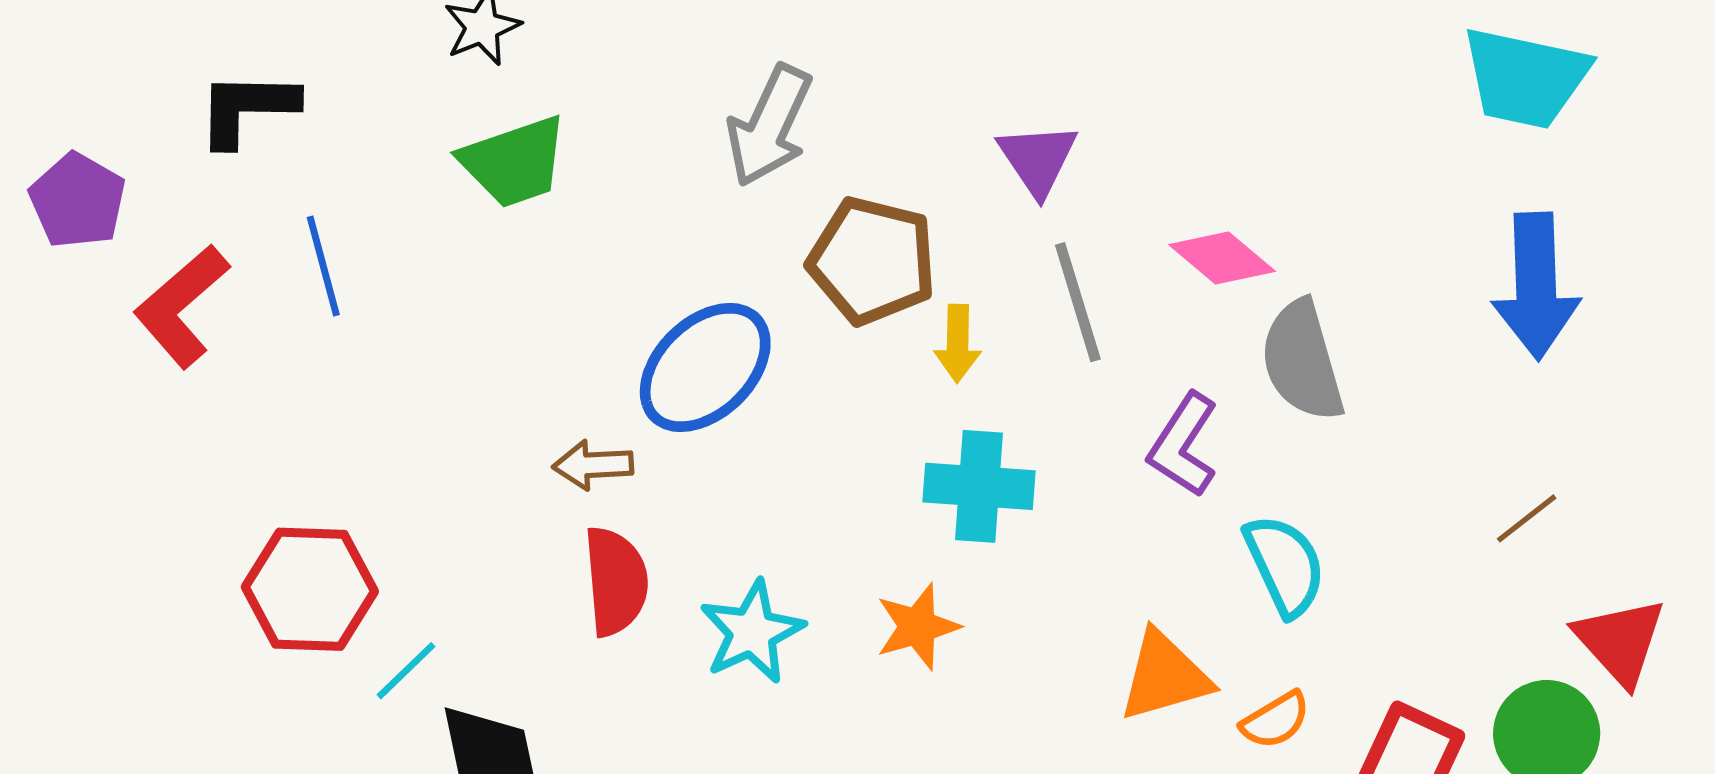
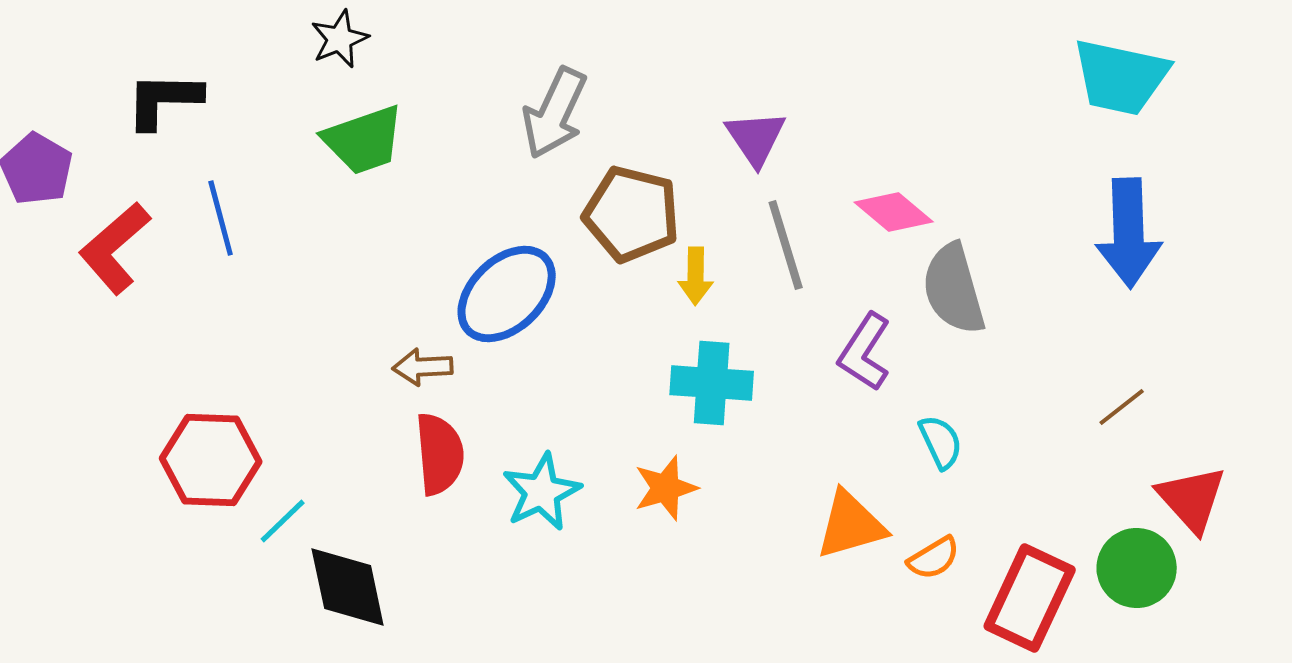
cyan semicircle: (1285, 565) -> (941, 442), size x0.7

